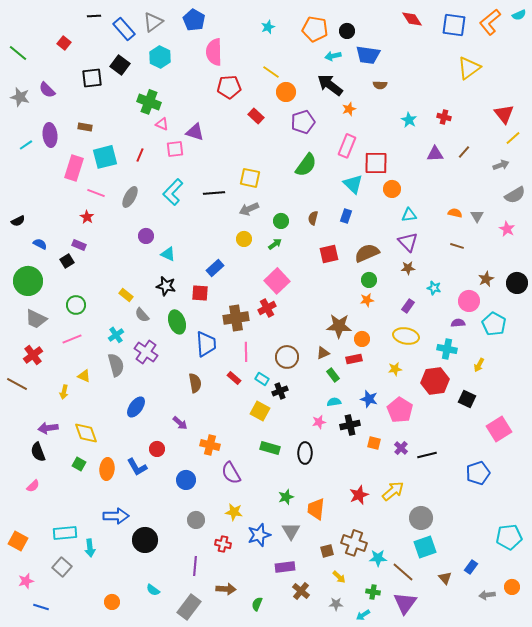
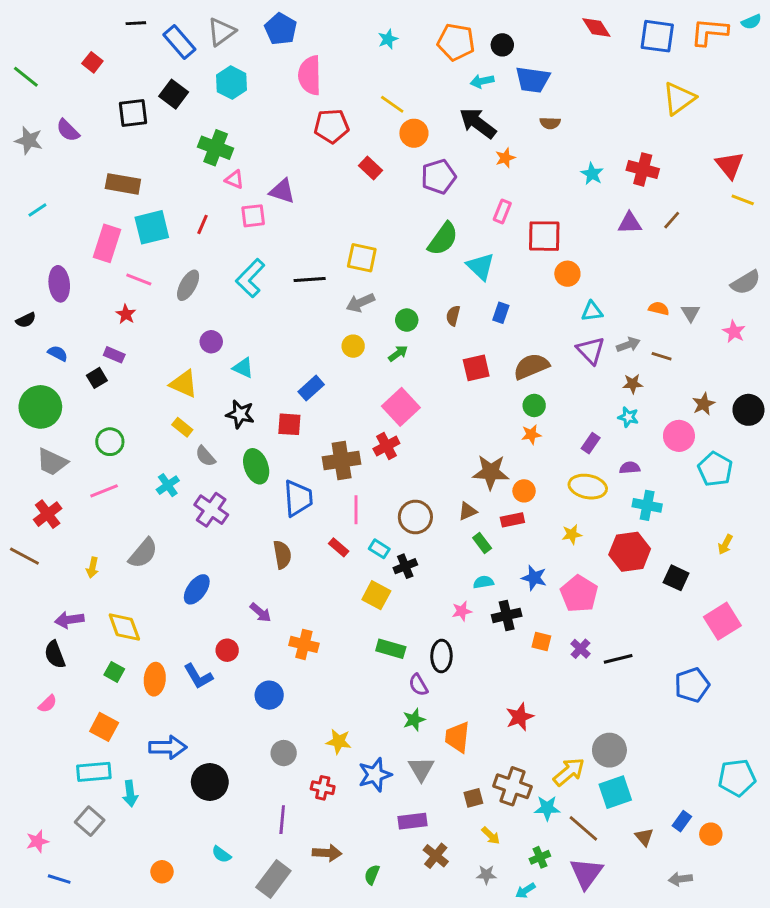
orange L-shape: (490, 22) -> (709, 32), turned 44
red cross: (444, 117) -> (643, 169), size x1.5
brown rectangle: (85, 127) -> (123, 184), size x1.6
purple ellipse: (50, 135) -> (59, 284), moved
yellow line: (513, 138) -> (743, 200), turned 63
pink rectangle: (347, 146) -> (502, 211), size x0.7
gray arrow: (501, 165) -> (628, 345), moved
cyan triangle: (353, 184) -> (481, 266), moved
brown star: (408, 268) -> (633, 384), moved
purple semicircle: (458, 323) -> (630, 468), moved
gray semicircle: (116, 365) -> (143, 553), moved, turned 55
yellow arrow: (479, 365) -> (725, 544), moved
yellow triangle: (84, 376) -> (184, 384), moved, size x1.5
purple semicircle: (231, 473) -> (418, 685), moved, size x0.7
yellow arrow: (393, 491) -> (569, 772), moved
orange square: (18, 541) -> (104, 727), moved
orange circle: (512, 587) -> (711, 834), moved
green cross: (373, 592) -> (540, 857), turned -32
gray arrow: (487, 595) -> (680, 879), moved

